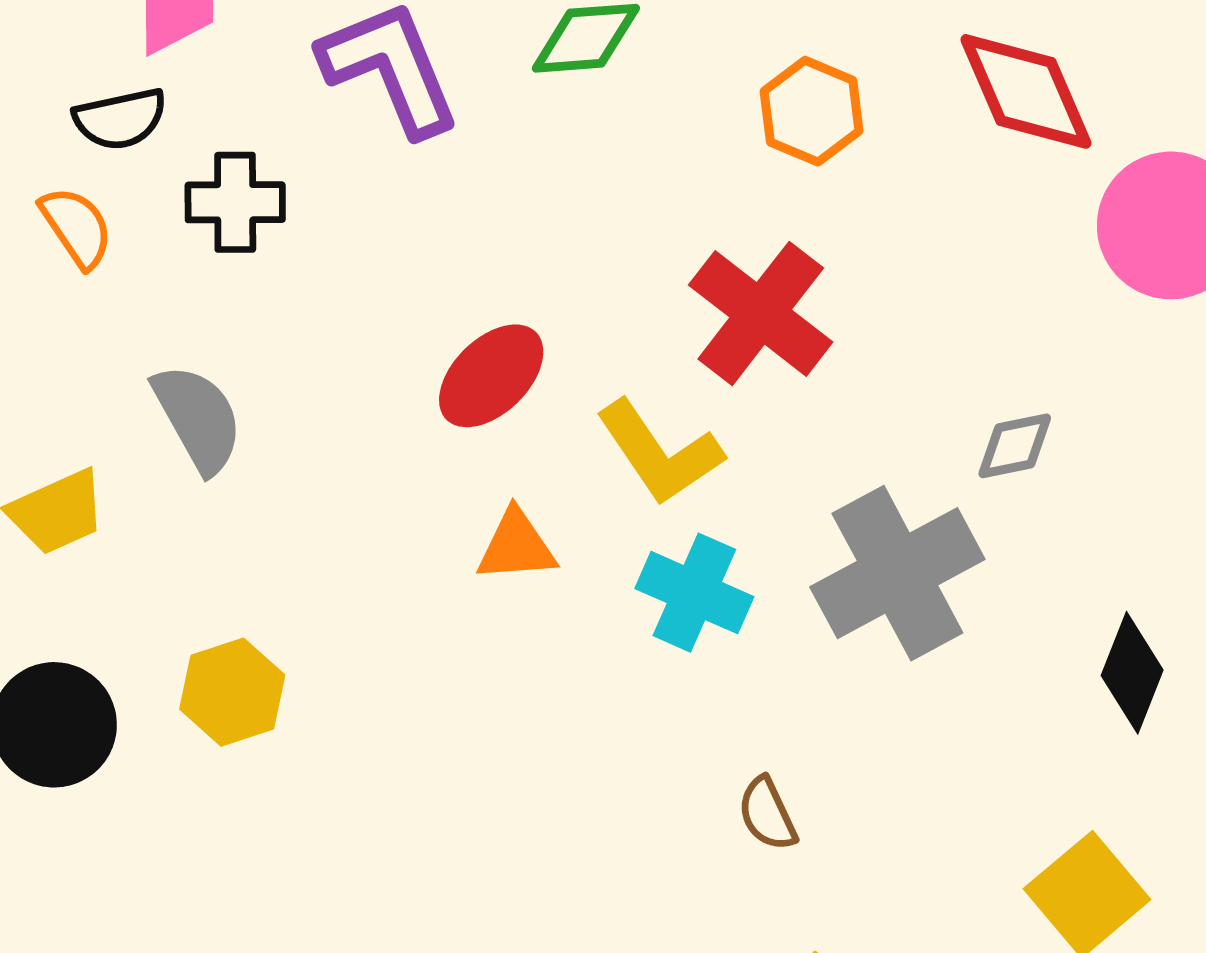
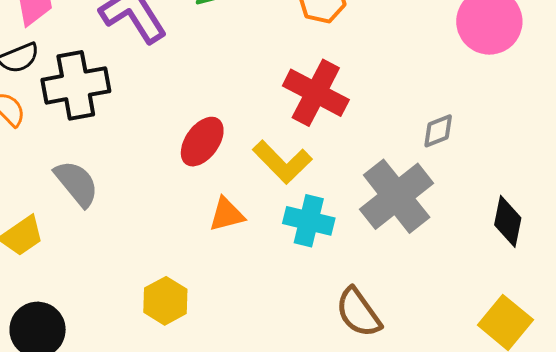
black cross: (235, 202) -> (76, 85), size x1.5
yellow hexagon: (232, 692) -> (165, 301), moved
brown semicircle: (767, 814) -> (358, 312), size x1.6

